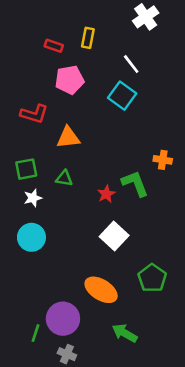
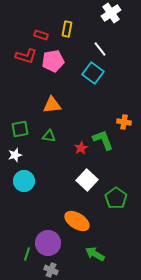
red L-shape: (34, 114) -> (26, 56), moved
white star: (33, 198) -> (15, 155), moved
green pentagon: (152, 278) -> (116, 198), moved

